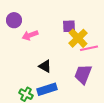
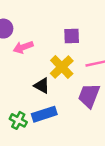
yellow cross: (78, 38) -> (62, 67), moved

